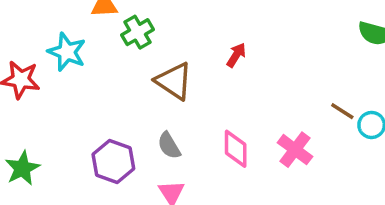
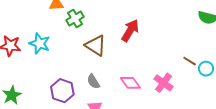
cyan star: (67, 52) -> (40, 43), moved
red arrow: (236, 55) -> (130, 31), size x1.6
pink diamond: (236, 149) -> (130, 83), turned -35

